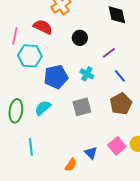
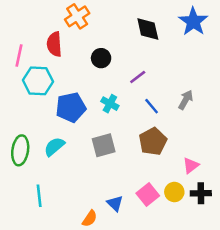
red semicircle: (43, 27) -> (54, 44), turned -120

